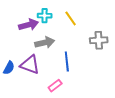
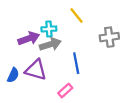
cyan cross: (45, 16) -> (49, 29), moved
purple arrow: (29, 25) -> (29, 38), moved

